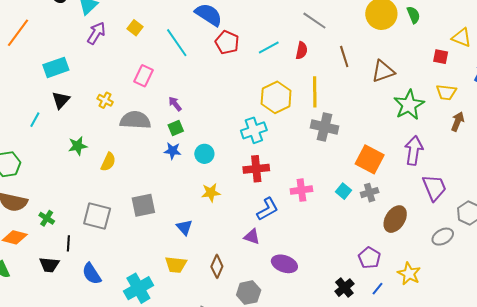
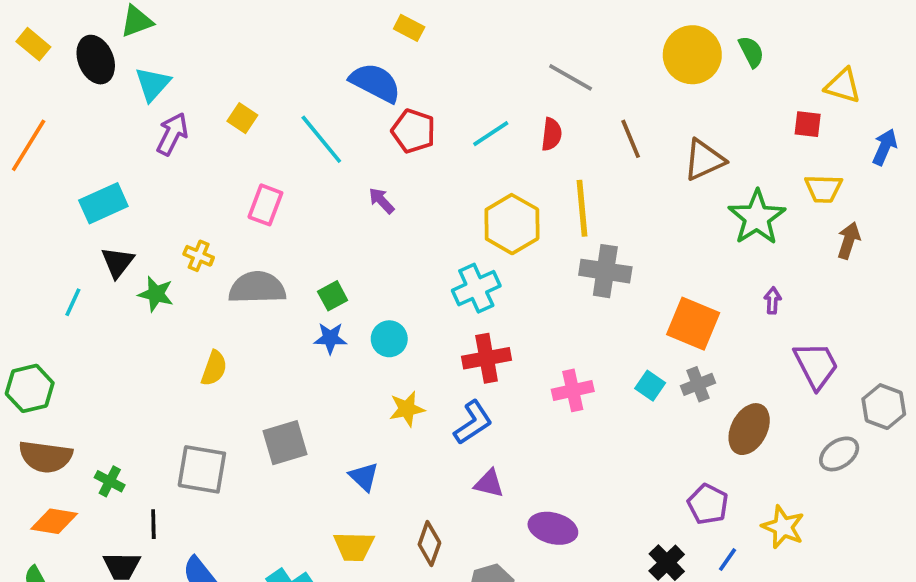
purple arrow: (175, 104) -> (381, 201), moved
green star: (78, 146) -> (156, 294), moved, turned 30
purple arrow: (414, 150) -> (773, 300), size x0.5
blue L-shape: (268, 209) -> (473, 423), moved

